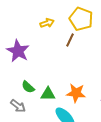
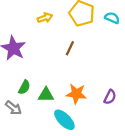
brown line: (70, 40) -> (70, 48), moved
green semicircle: (28, 87) -> (24, 87), turned -104

